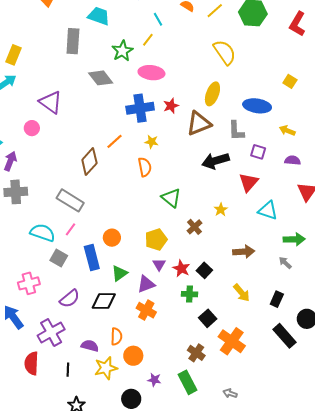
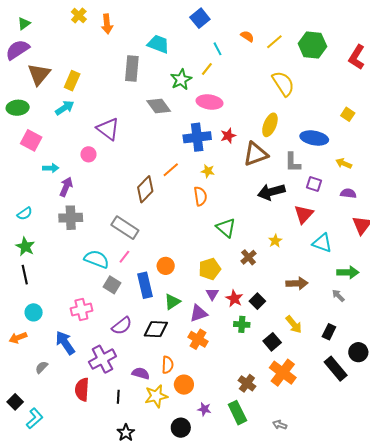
black square: (208, 318) -> (272, 342), moved

